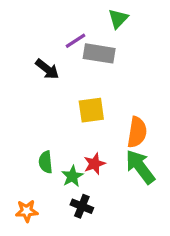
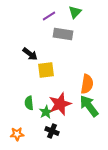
purple line: (76, 41) -> (49, 16), moved
black arrow: (47, 69) -> (30, 54), moved
yellow square: (91, 110) -> (46, 70), moved
red star: (94, 164) -> (60, 104), size x1.6

